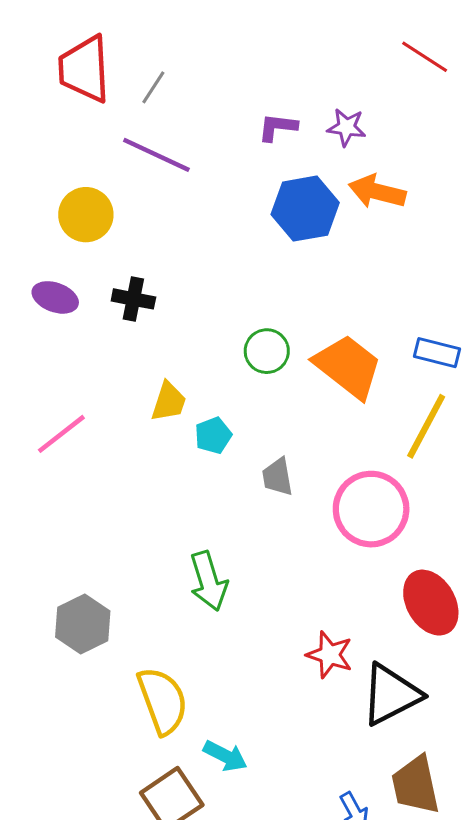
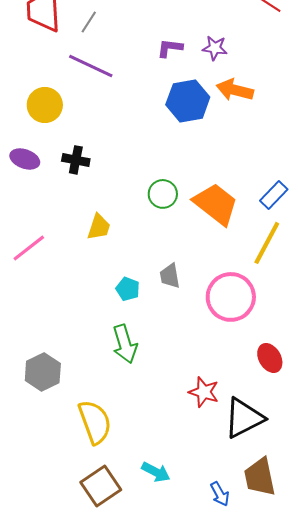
blue rectangle: (437, 353) -> (274, 195), turned -60
cyan pentagon: (213, 435) -> (128, 289), moved, turned -30
red ellipse: (431, 603) -> (270, 358), size x0.7
cyan arrow: (225, 756) -> (156, 472), moved

